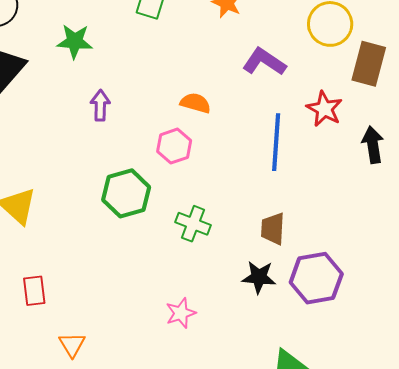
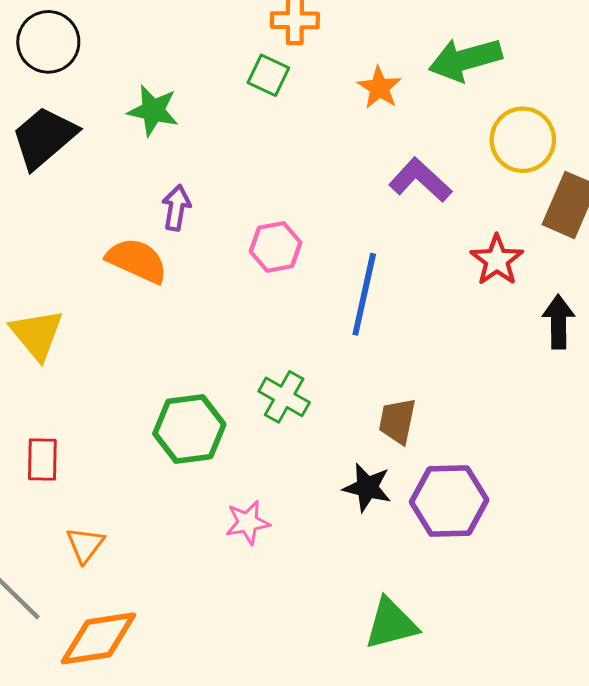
orange semicircle: (195, 103) -> (137, 260), moved, size x1.4
blue line: (276, 142) -> (364, 294), moved
pink hexagon: (174, 146) -> (276, 247), moved
green hexagon: (126, 193) -> (189, 429), moved

